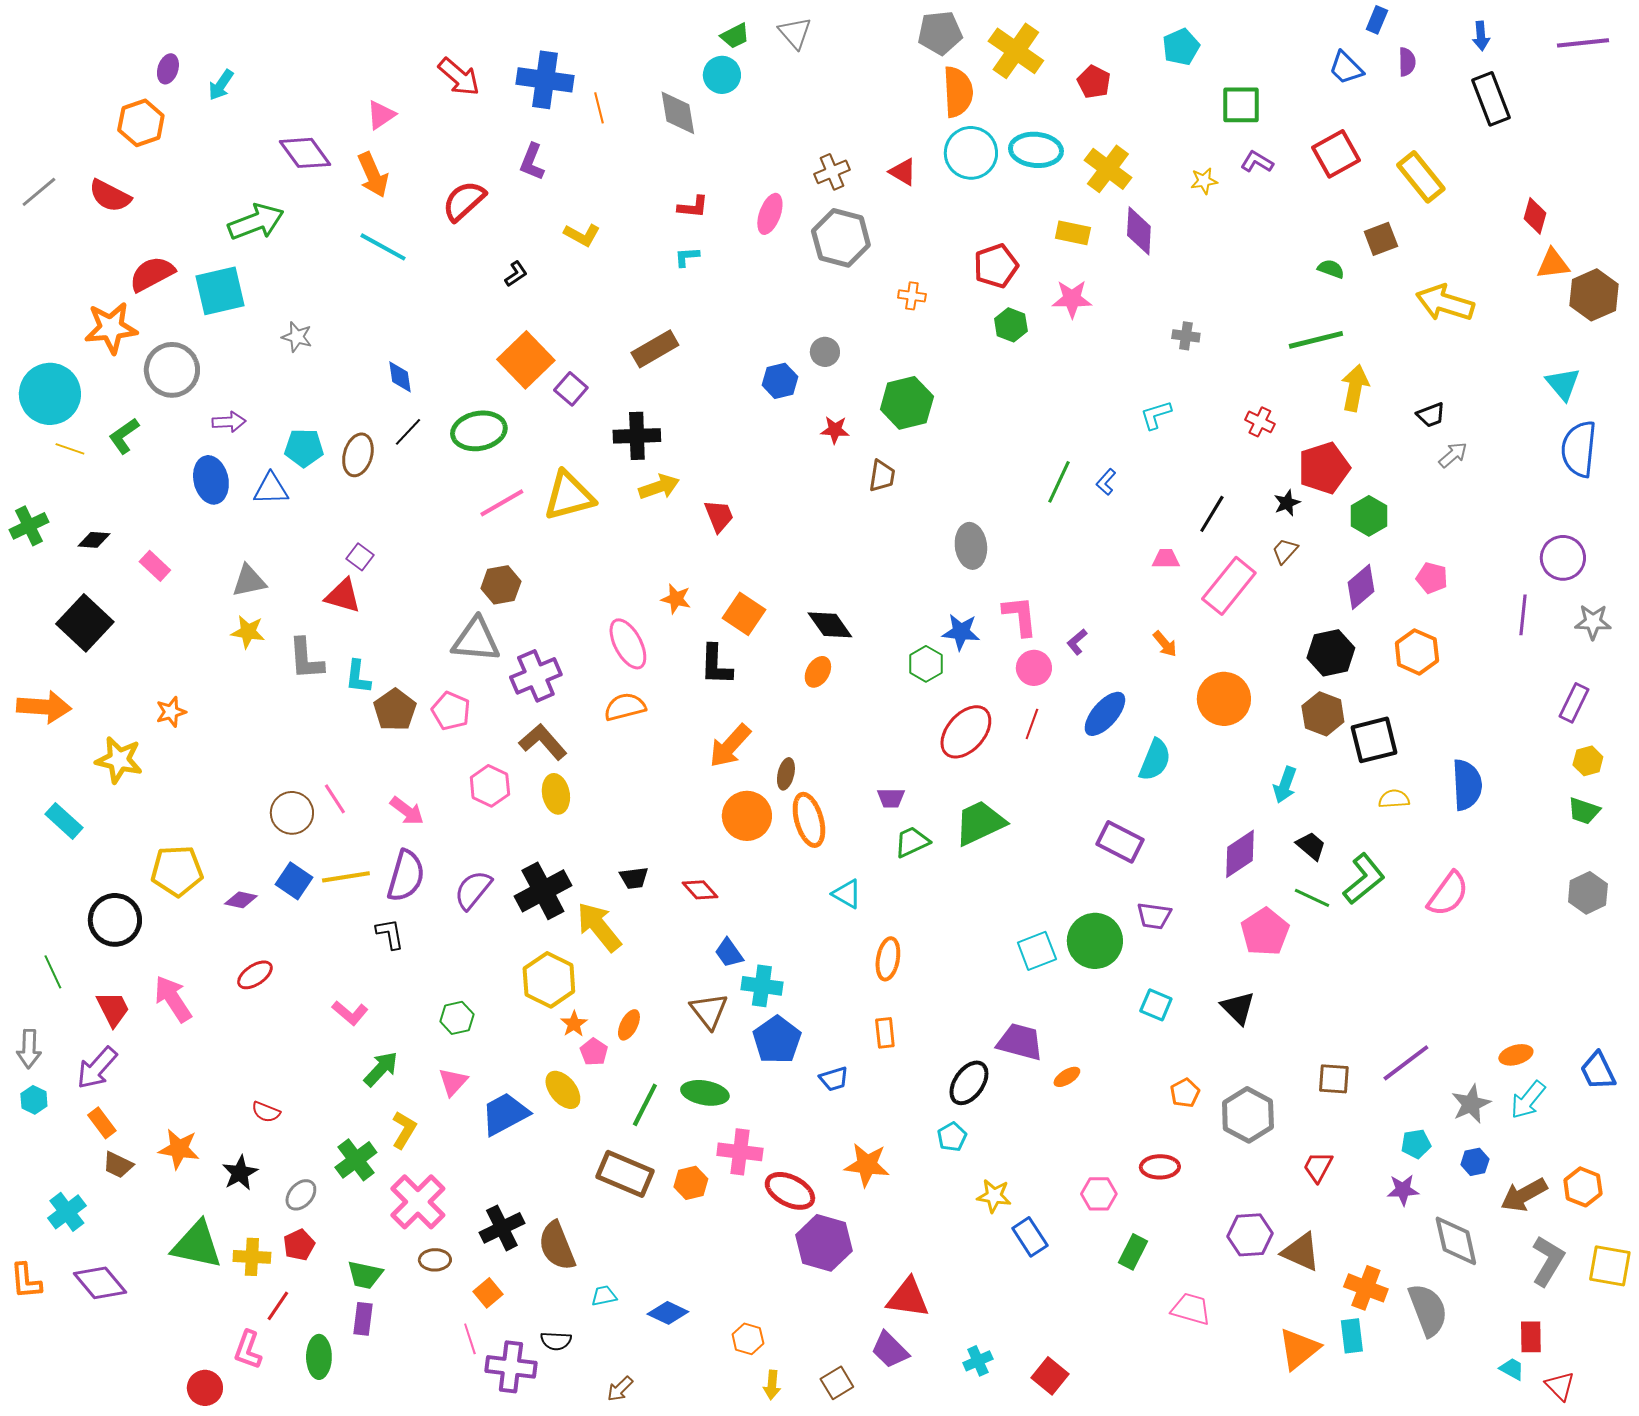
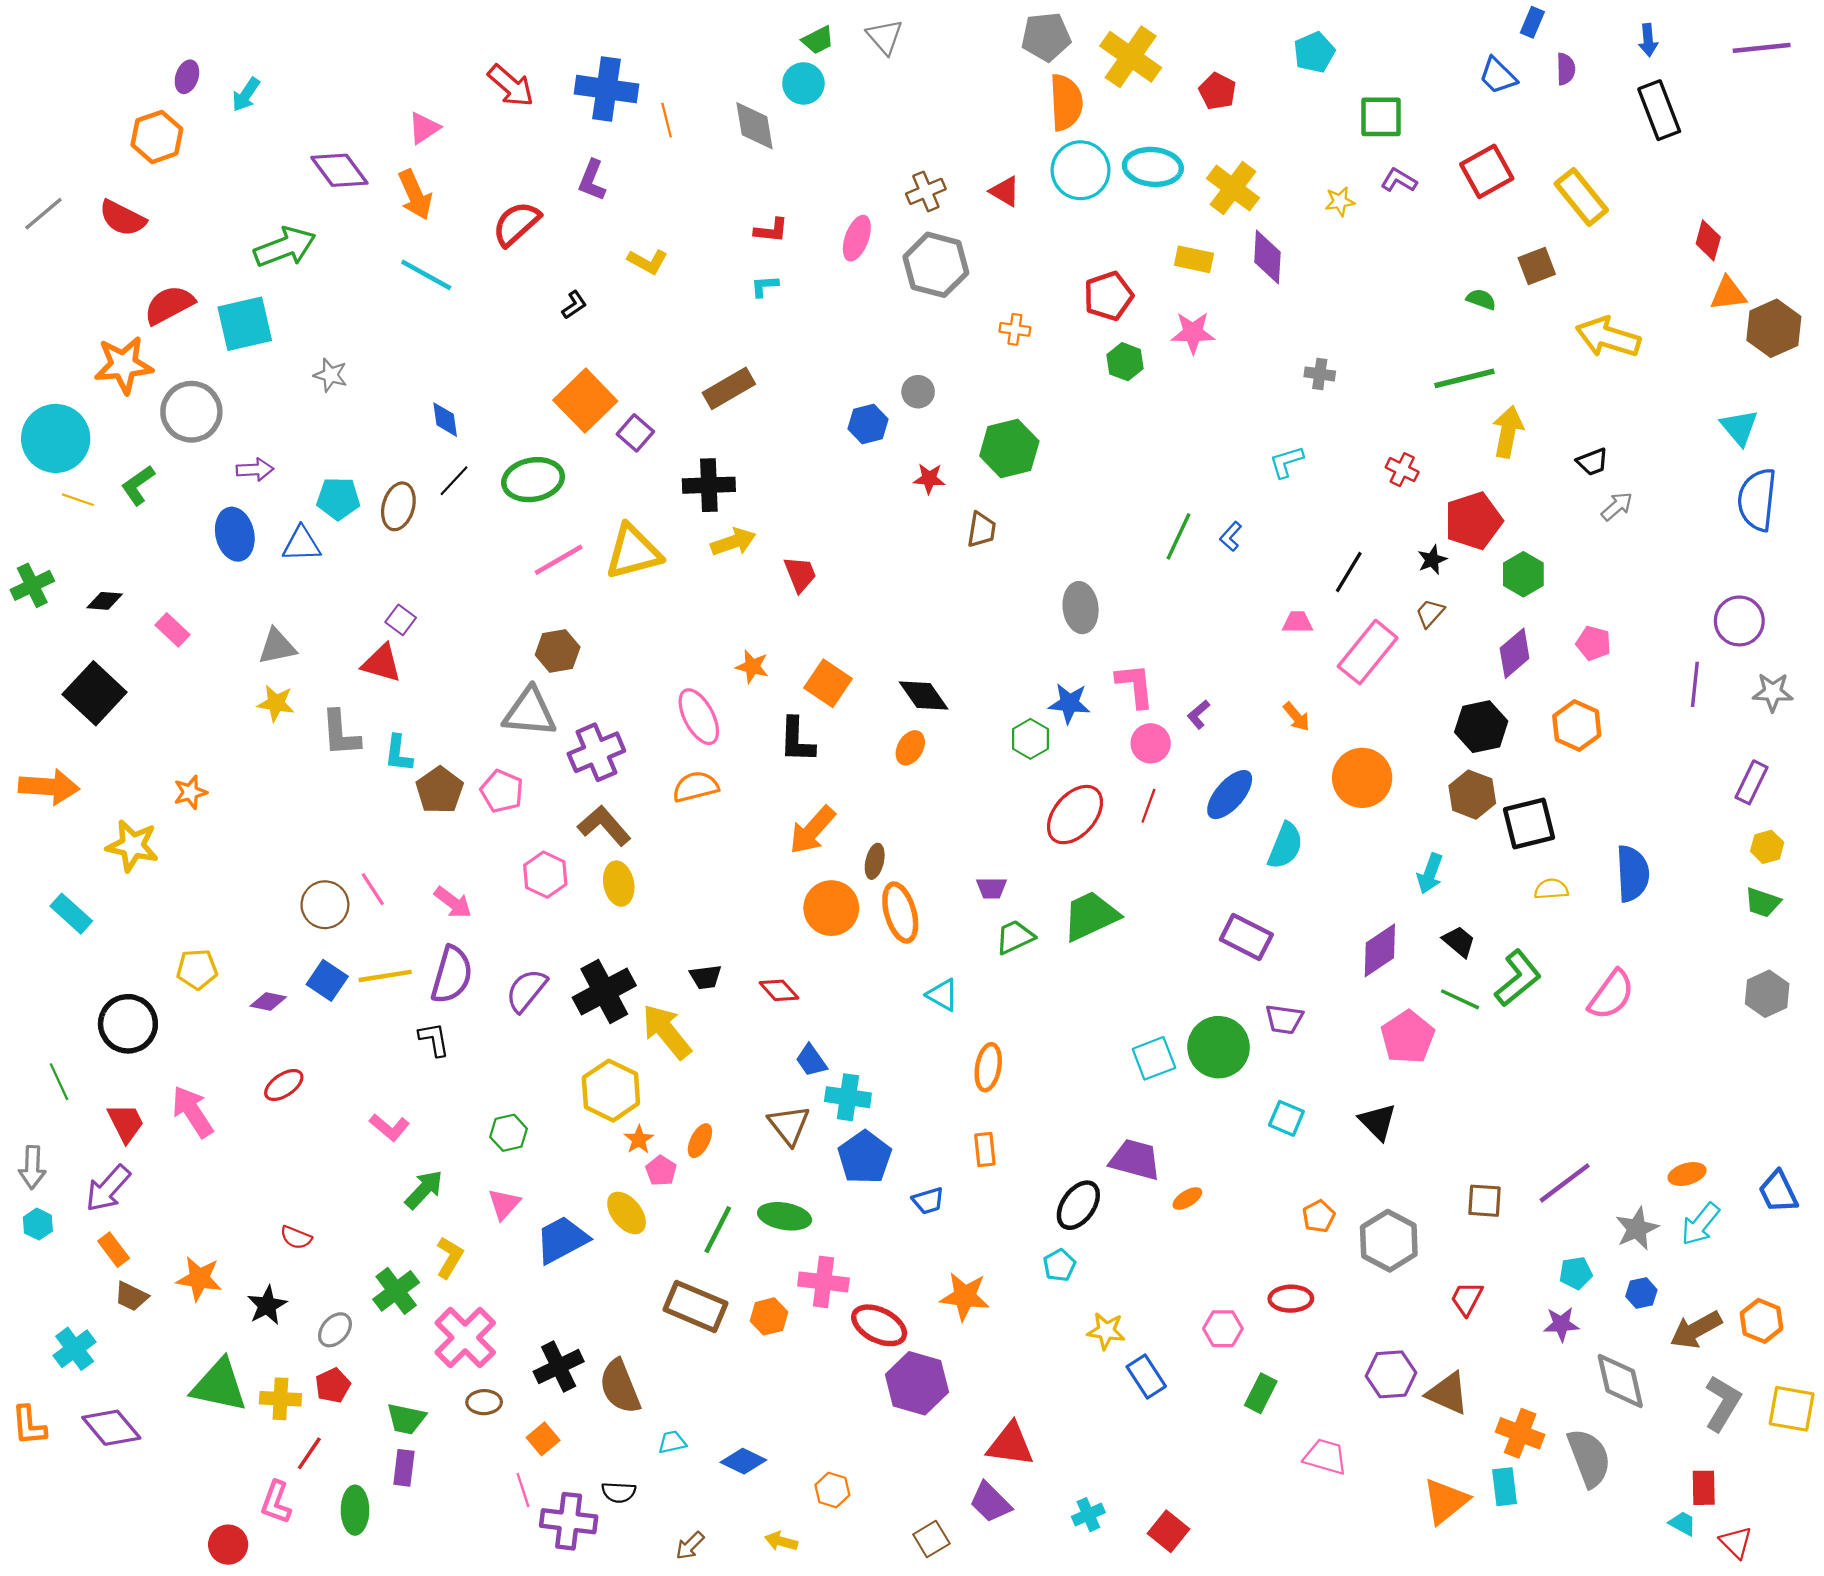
yellow pentagon: (177, 871) -> (197, 969), size x0.7
yellow arrow: (772, 1385) -> (781, 1541), moved, turned 100

